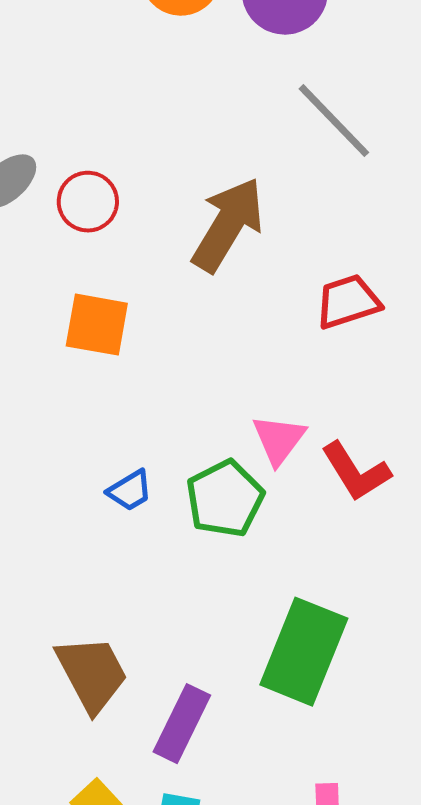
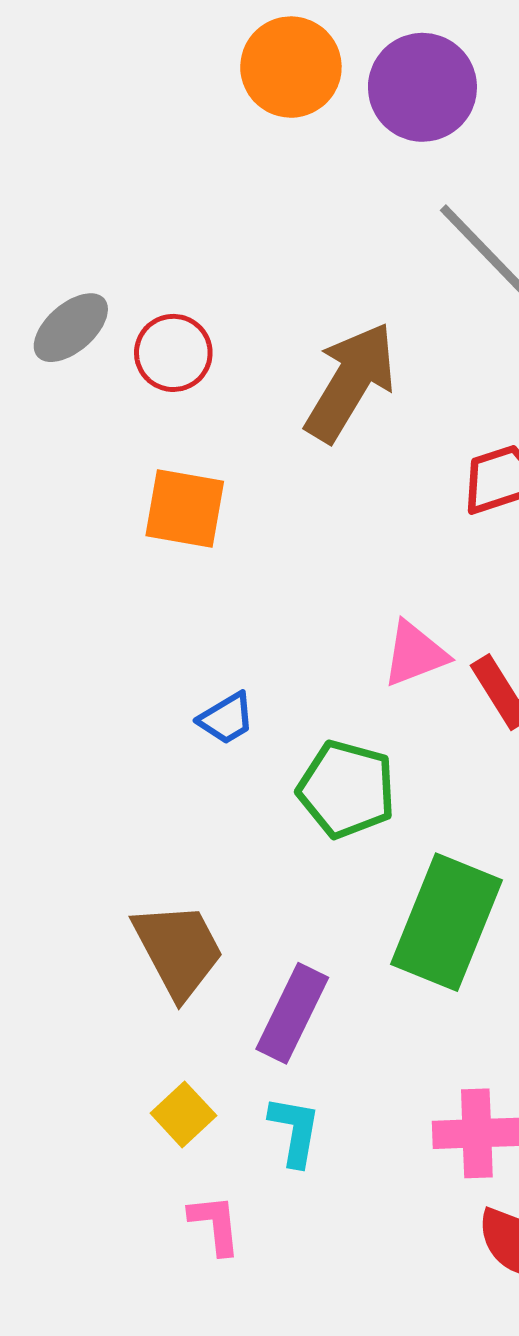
pink triangle: (279, 440) -> (415, 654), turned 32
green pentagon: (225, 499) -> (347, 789), moved, turned -30

